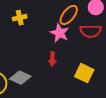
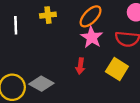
orange ellipse: (69, 15) -> (91, 16), moved
yellow square: (84, 73) -> (117, 69), moved

